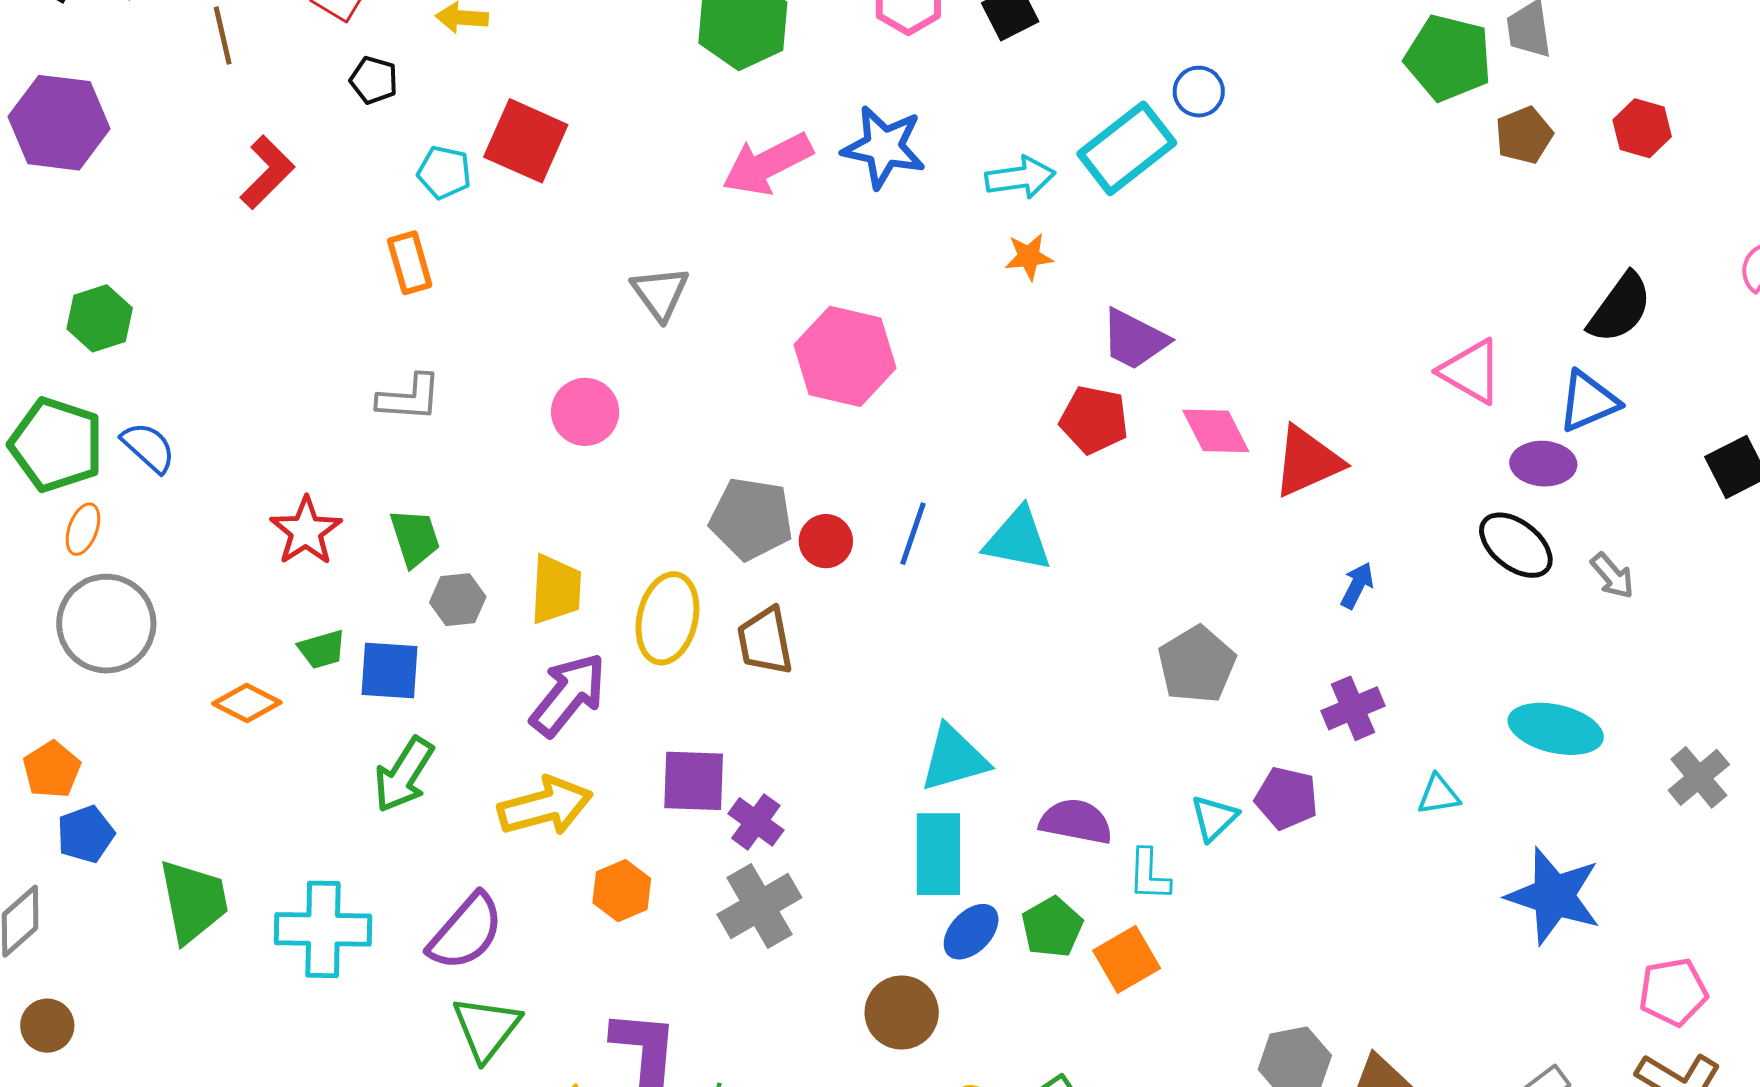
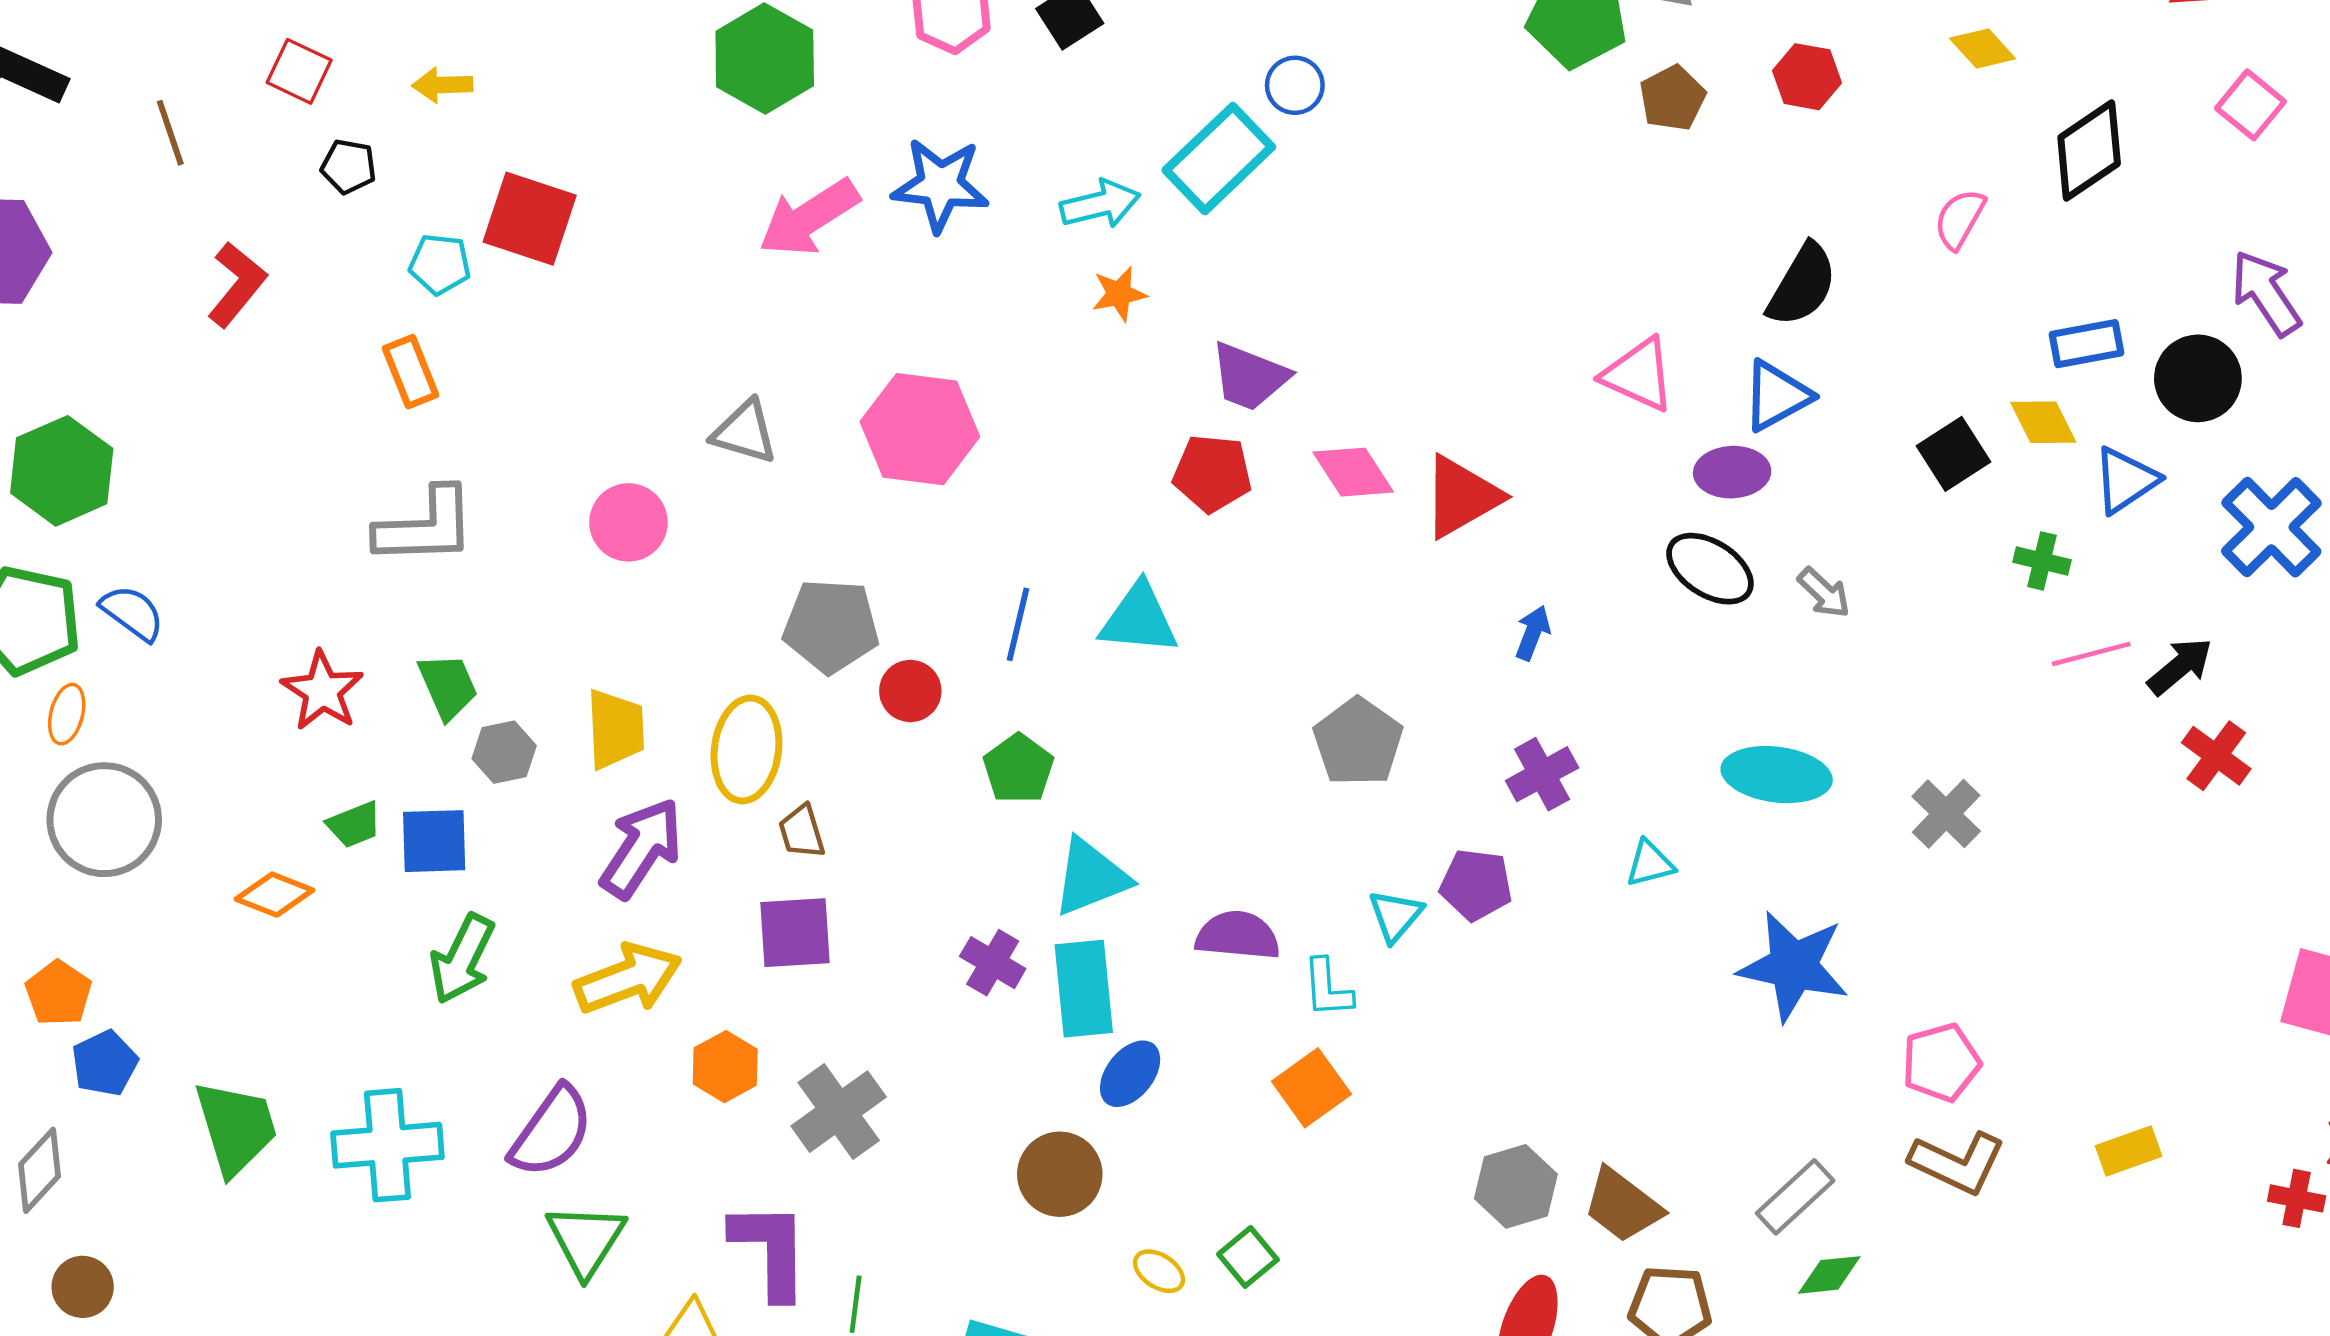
gray triangle: (660, 293) -> (745, 432), moved, turned -32
green hexagon: (100, 318) -> (62, 471), size x1.4
gray L-shape: (409, 398) -> (426, 526), size x1.4
red circle: (826, 541) -> (910, 691), moved
brown trapezoid: (765, 641) -> (802, 832), moved, size x0.7
purple cross: (756, 822) -> (993, 963), moved
gray cross: (759, 906) -> (839, 1112), moved
green pentagon: (1052, 927) -> (1018, 769), moved

